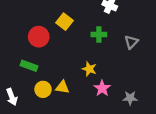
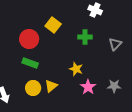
green rectangle: (29, 66) -> (30, 63), moved
yellow triangle: (62, 87) -> (51, 86), turned -48
gray star: (130, 98) -> (114, 86), moved

